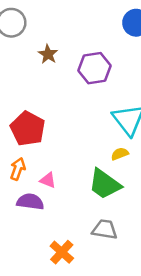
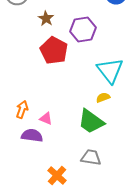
red pentagon: (28, 129) -> (54, 50), moved

